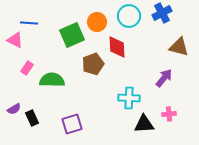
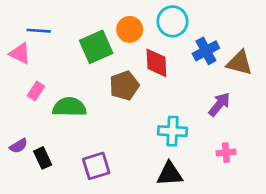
blue cross: (162, 13) -> (206, 51), moved
black triangle: (144, 124) -> (170, 174), moved

